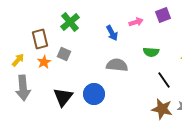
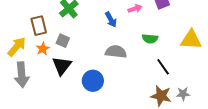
yellow arrow: (18, 60) -> (17, 47), size x1.5
black triangle: (63, 97) -> (62, 66), moved

